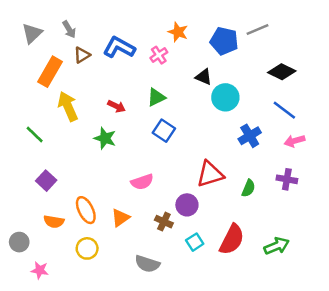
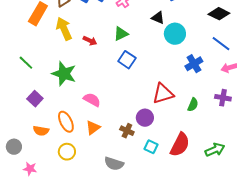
yellow arrow: (68, 106) -> (64, 29), moved
green star: (105, 138) -> (64, 74), moved, size x1.4
pink semicircle: (142, 182) -> (92, 100), moved, turned -132
cyan square: (195, 242) -> (151, 147), turned -32

